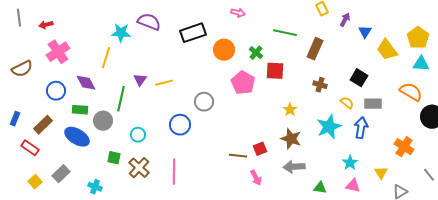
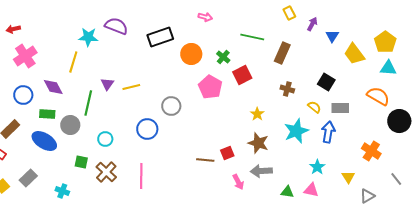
red square: (275, 71) -> (242, 75), turned -30
pink arrow: (256, 178) -> (238, 182), moved
pink triangle: (353, 186) -> (311, 190), moved

